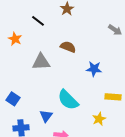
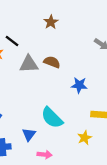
black line: (38, 21) -> (12, 41), moved
gray triangle: (41, 62) -> (29, 64), moved

